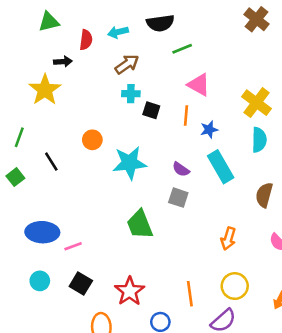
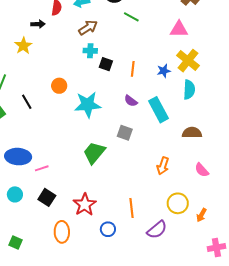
green line: (182, 49) -> (131, 17), turned 49
pink triangle: (199, 85) -> (179, 29), moved, turned -30
yellow star: (45, 90) -> (23, 46), size x0.7
blue star: (209, 130) -> (164, 71), moved
purple semicircle: (181, 169) -> (131, 101), moved
brown semicircle: (264, 195) -> (192, 133), turned 72
green trapezoid: (140, 224) -> (94, 153), turned 60
yellow circle: (235, 286) -> (178, 203), moved

